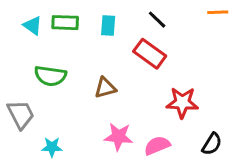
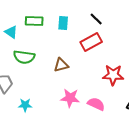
cyan triangle: (33, 26) -> (11, 32), moved
red rectangle: (150, 54) -> (91, 42), turned -65
pink semicircle: (157, 146) -> (96, 104), turned 48

